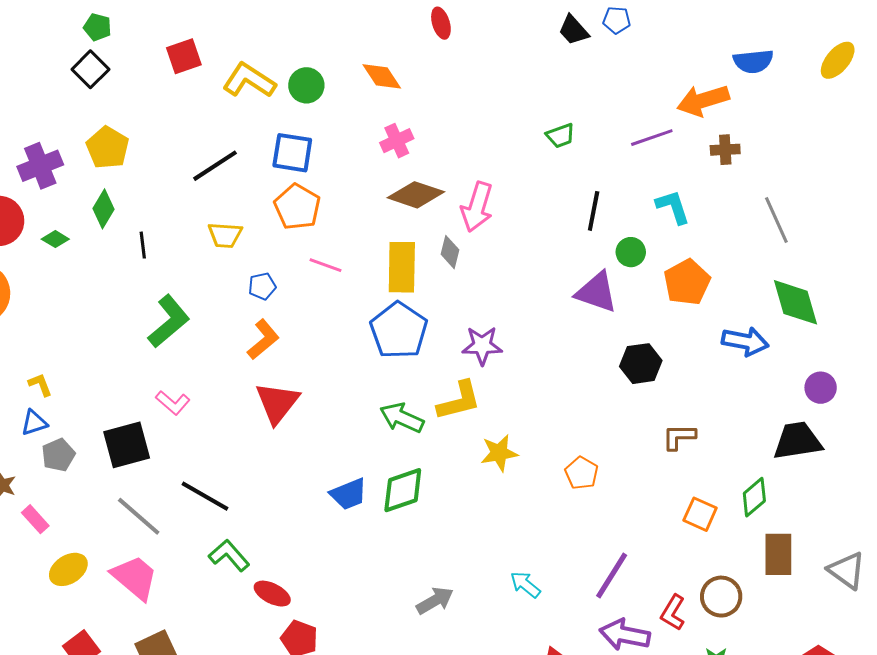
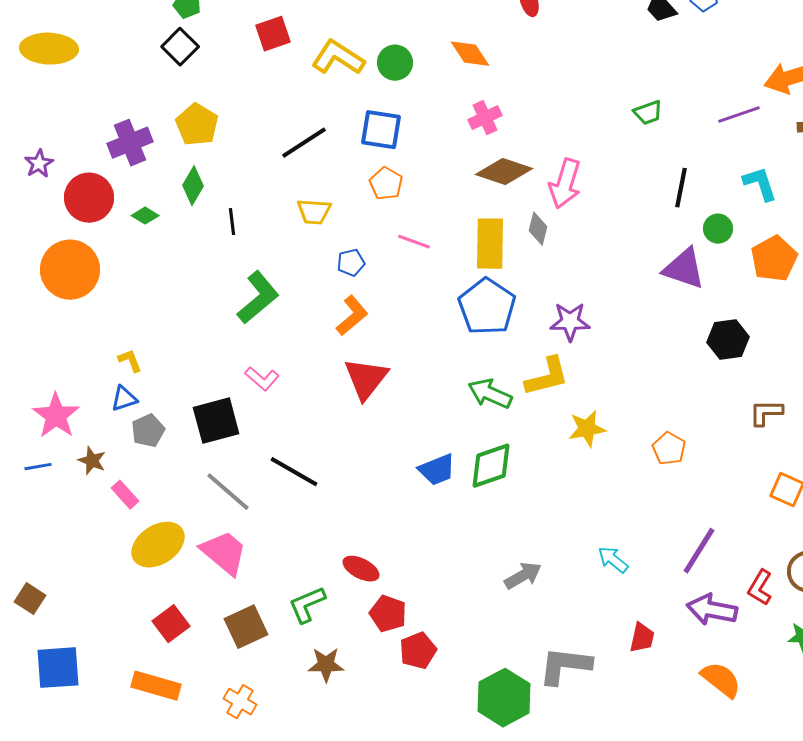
orange pentagon: (297, 207) -> (386, 184), size x0.7
green L-shape: (229, 555) -> (307, 605), moved, turned -72
yellow ellipse: (68, 569) -> (158, 545), size x1.4

